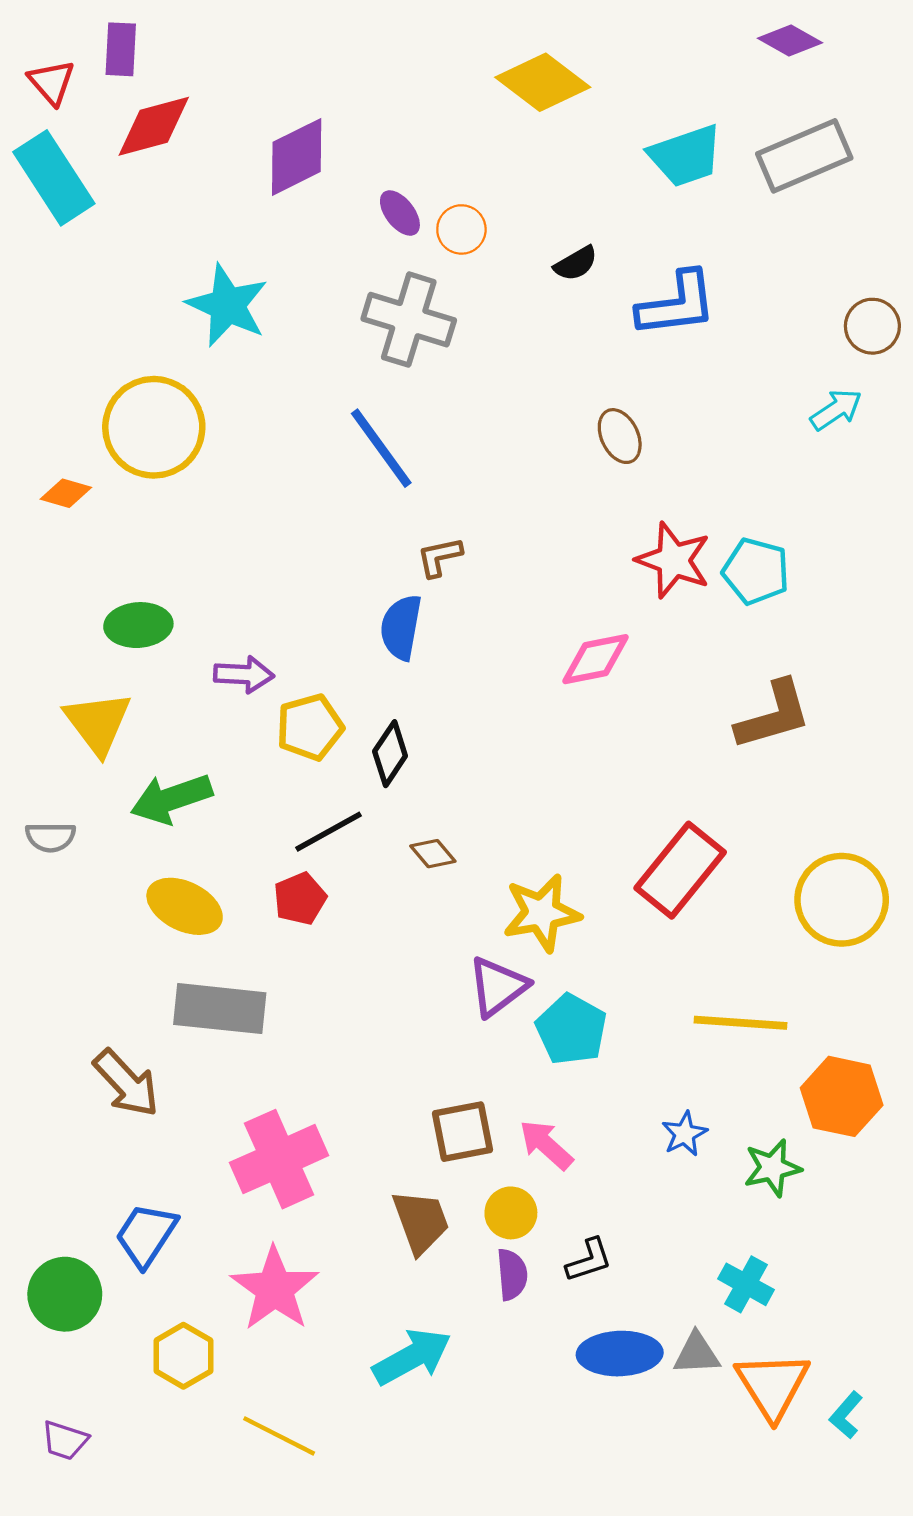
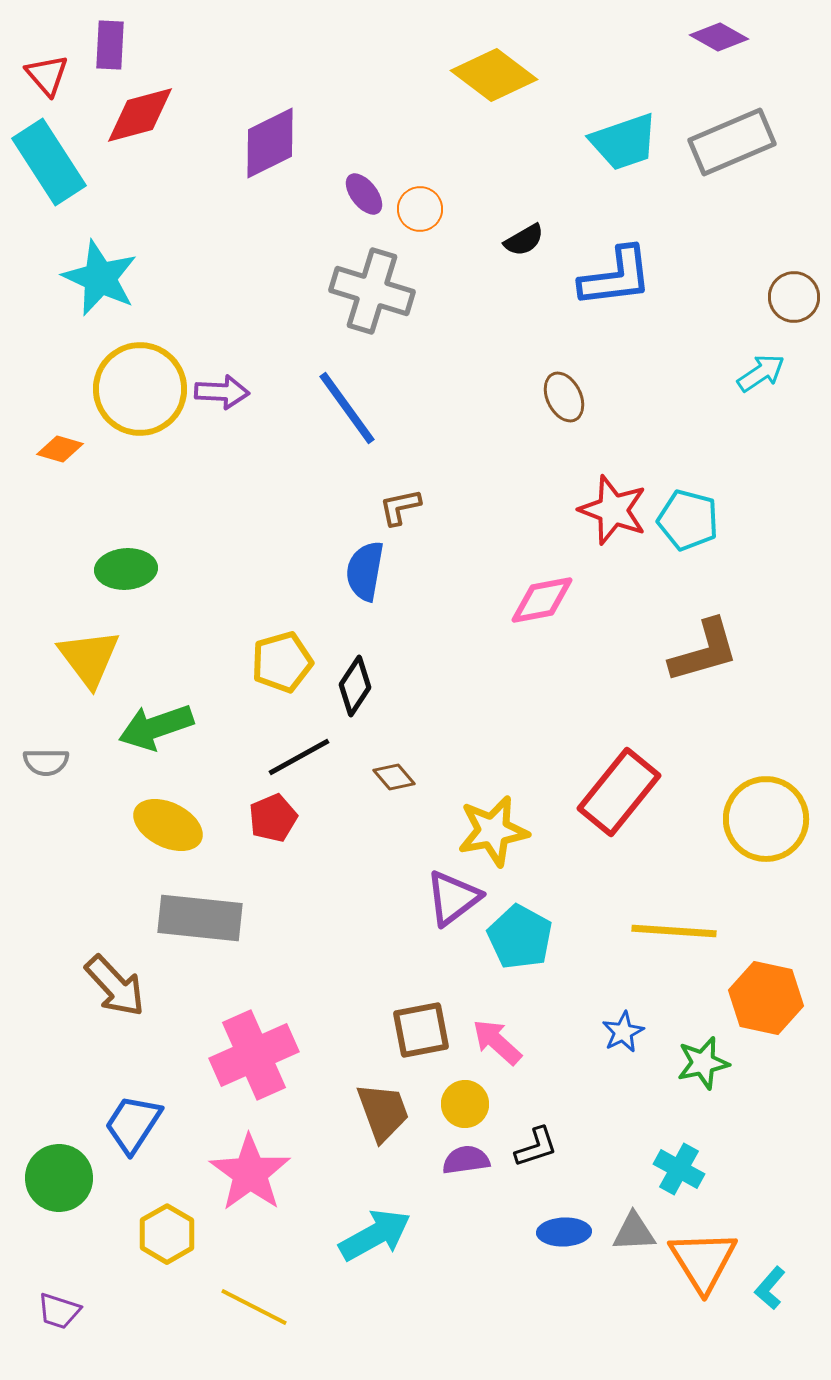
cyan star: (227, 305) -> (100, 278), moved
purple arrow: (244, 674) -> (222, 392), moved
purple semicircle: (512, 1274) -> (466, 1160), turned -93
blue ellipse: (620, 1354) -> (564, 1232), size x0.7

